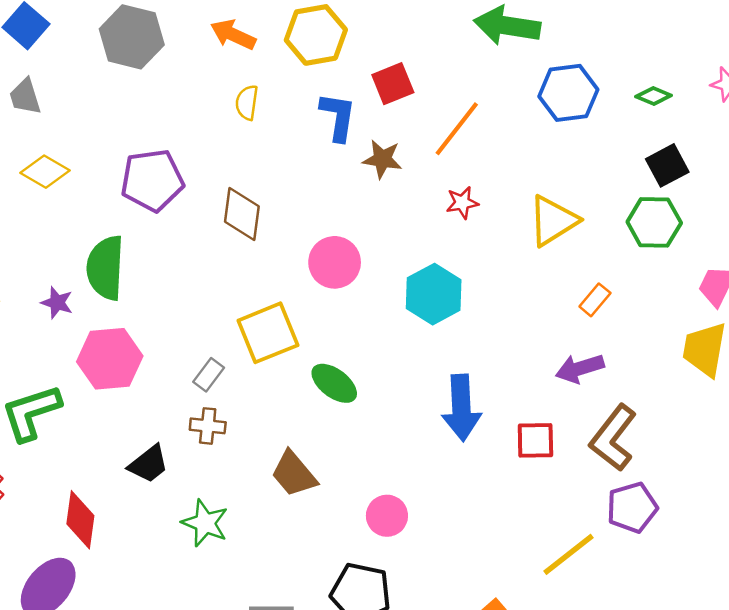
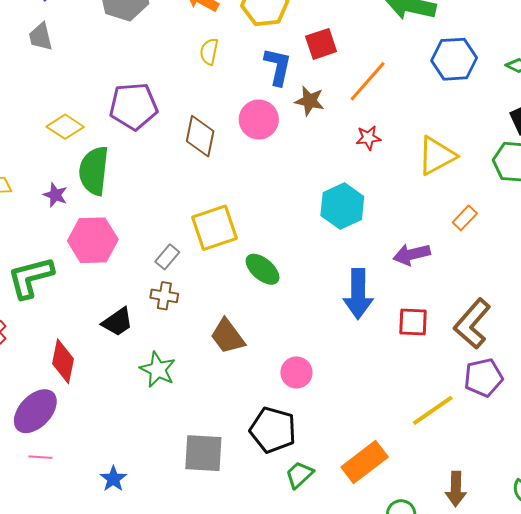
yellow diamond: (45, 172) -> (65, 127), moved
pink circle: (335, 262) -> (259, 120), moved
purple arrow: (580, 368) -> (412, 254), moved

